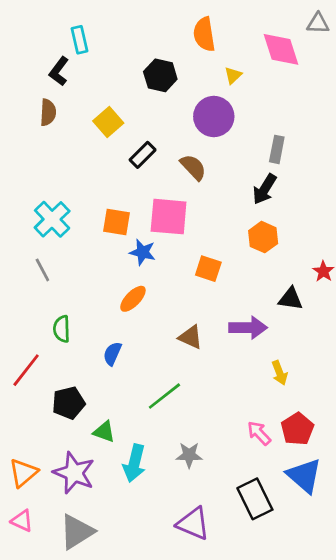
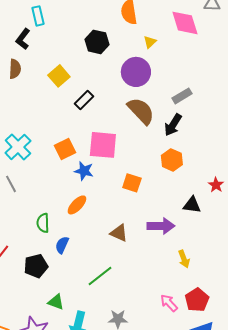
gray rectangle: (277, 149) -> (182, 96), turned 48
brown semicircle: (193, 167) -> (141, 111), moved, size x1.4
orange square: (116, 222) -> (65, 149), turned -35
green semicircle: (62, 329) -> (43, 223), moved
black pentagon: (69, 403) -> (36, 266), moved

